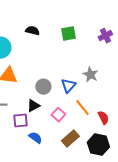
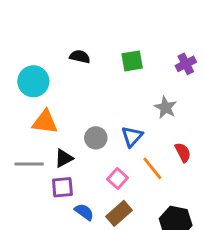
gray star: (90, 75) -> (165, 107), moved
black triangle: (33, 106) -> (64, 158), moved
red semicircle: (103, 118) -> (183, 152), moved
brown rectangle: (70, 139) -> (119, 213), moved

